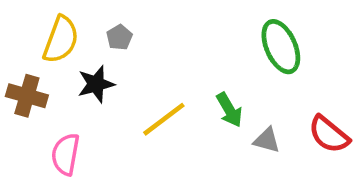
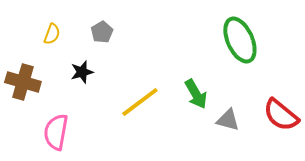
yellow semicircle: (61, 40) -> (52, 34), size x0.5
black star: (96, 84) -> (82, 72), size x0.7

